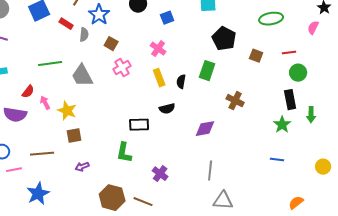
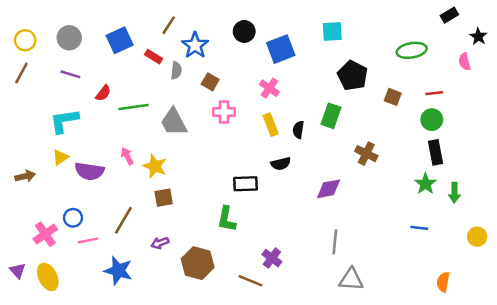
blue square: (167, 18) -> (281, 49), size x1.6
pink semicircle: (313, 28) -> (464, 62), turned -40
pink cross: (122, 68) -> (224, 112), turned 30
green circle: (298, 73) -> (432, 120), moved
red semicircle: (28, 92) -> (103, 93), moved
green arrow: (311, 115) -> (454, 193), moved
brown line: (42, 154) -> (123, 220), turned -55
purple arrow: (82, 167) -> (160, 243), moved
purple cross: (160, 174) -> (272, 258), moved
blue star: (38, 194) -> (118, 271), turned -30
brown hexagon: (112, 198) -> (198, 263), moved
orange semicircle: (296, 203) -> (443, 282), turned -42

